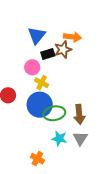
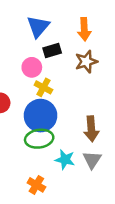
orange arrow: (73, 37) -> (84, 29), turned 78
brown star: (63, 50) -> (86, 62), moved
green ellipse: (54, 113) -> (39, 139), moved

